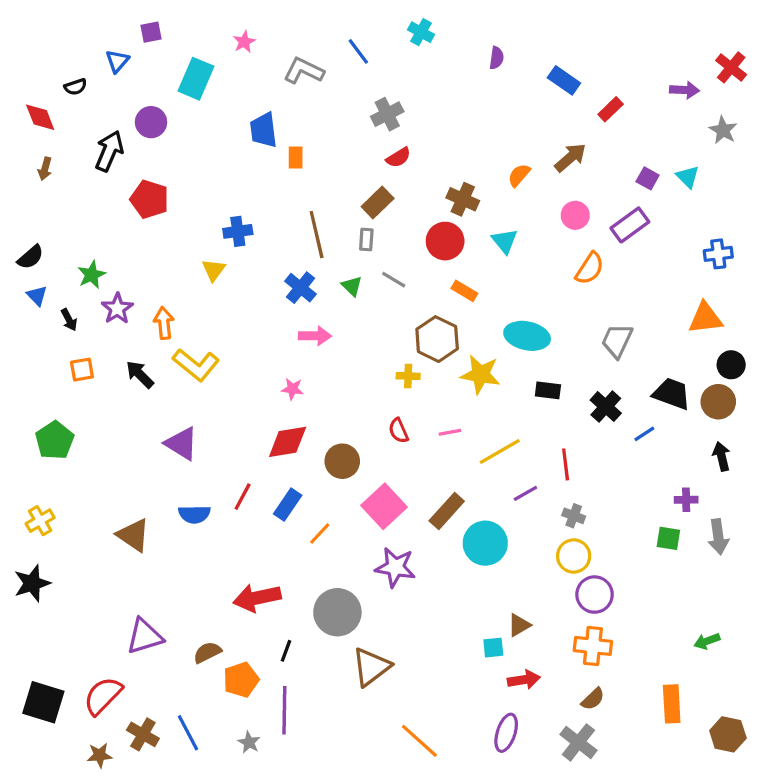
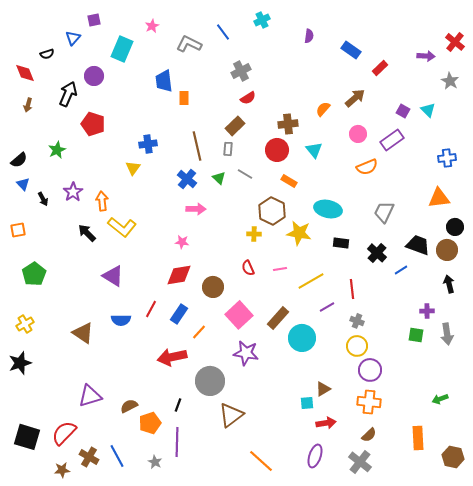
cyan cross: (421, 32) -> (262, 20), turned 35
brown cross: (463, 199) -> (288, 124), turned -30
orange semicircle: (590, 268) -> (367, 167), turned 35
green star: (92, 275) -> (57, 150), moved
orange square: (82, 370) -> (18, 230), moved
red arrow: (257, 598) -> (172, 357), moved

